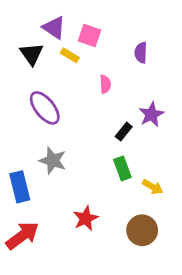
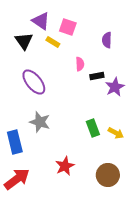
black rectangle: (124, 132) -> (97, 76), moved, turned 40
yellow arrow: (153, 187) -> (116, 133), moved

